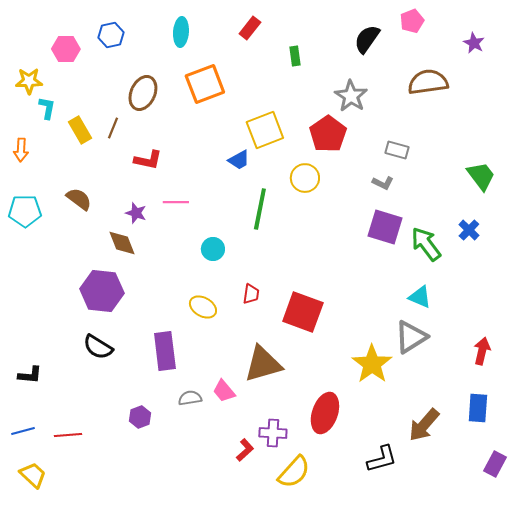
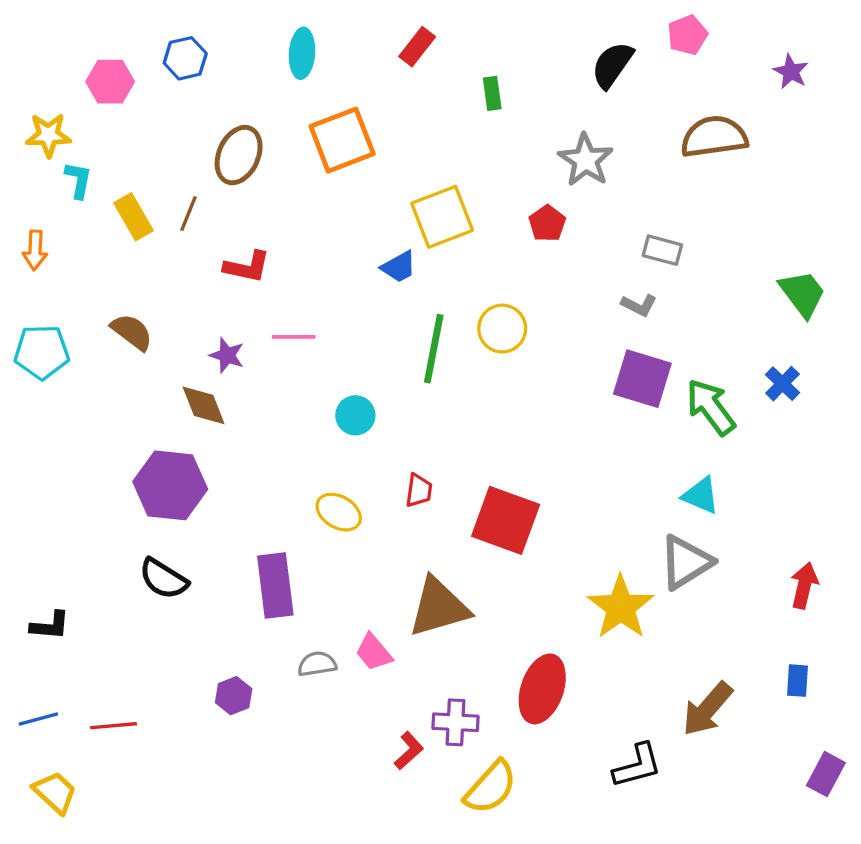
red pentagon: (328, 134) -> (547, 223), size x0.6
yellow circle: (305, 178) -> (502, 329), moved
blue rectangle: (478, 408) -> (797, 681), size x0.7

